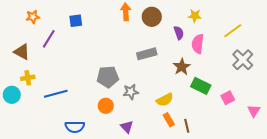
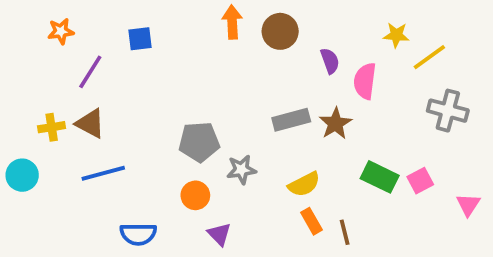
yellow star: (195, 16) -> (396, 35), moved
brown triangle: (22, 52) -> (90, 123), moved
gray rectangle: (147, 54) -> (291, 120), moved
gray cross: (243, 60) -> (448, 111), turned -30
yellow cross: (28, 78) -> (52, 127), moved
green rectangle: (201, 86) -> (380, 177), moved
purple triangle: (127, 127) -> (219, 234), moved

